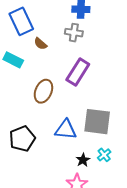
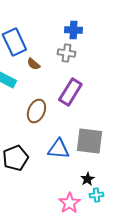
cyan cross: (104, 155) -> (96, 195), moved, turned 32
black star: (83, 160) -> (87, 179), moved

